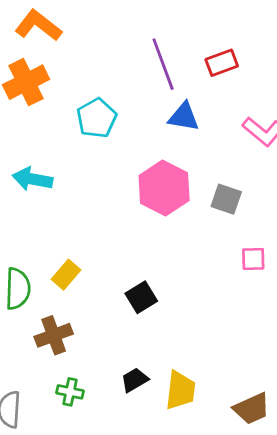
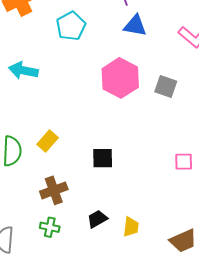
pink square: (253, 259) -> (184, 162), moved
black square: (141, 297) -> (103, 158), turned 30
brown cross: (54, 335) -> (54, 190), moved
yellow trapezoid: (180, 390) -> (131, 227), size x0.7

